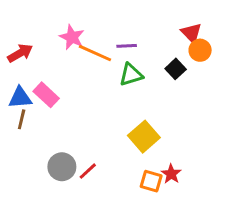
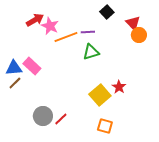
red arrow: (20, 53) -> (35, 20), moved
orange line: (95, 53) -> (66, 37), turned -45
black square: (176, 69) -> (107, 12), moved
brown line: (22, 119) -> (15, 83), turned 32
red star: (171, 174) -> (119, 87), moved

